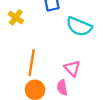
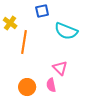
orange line: (32, 63) -> (24, 42), moved

